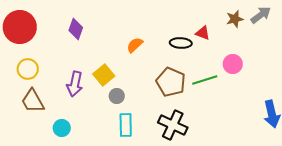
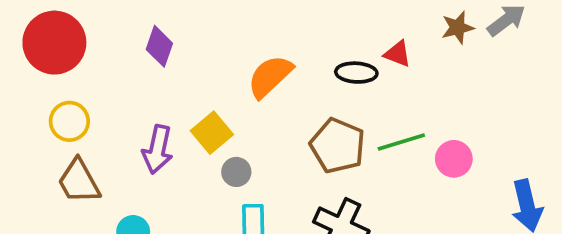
orange semicircle: (135, 45) -> (270, 76), size x1.5
pink circle: (233, 64) -> (454, 159), moved

